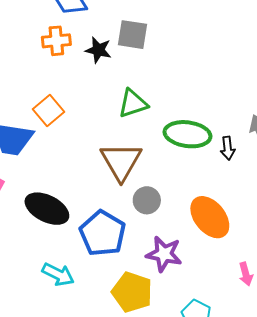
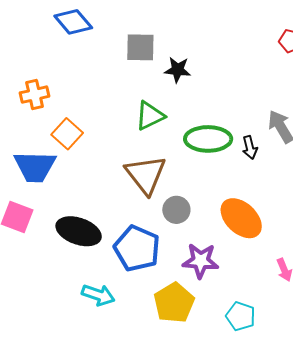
orange cross: (56, 41) -> (35, 95), moved
black star: (98, 50) -> (178, 70), moved
yellow pentagon: (132, 292) -> (174, 303), turned 30

